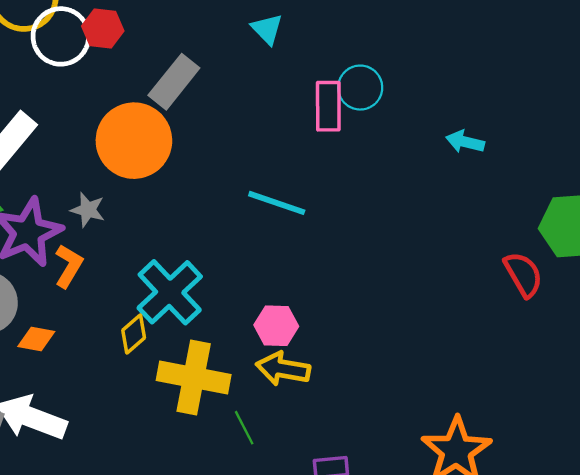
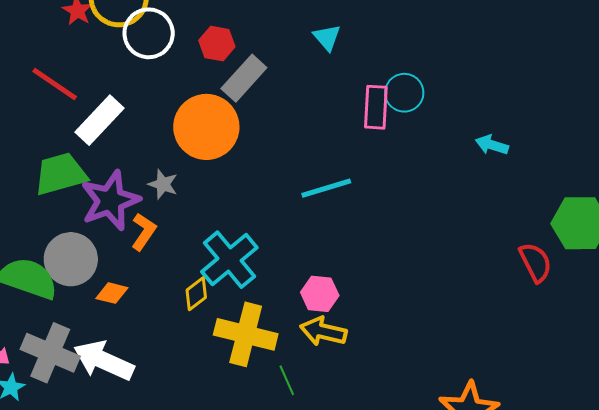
red hexagon: (103, 28) -> (217, 44), moved
cyan line: (277, 203) -> (326, 188), turned -39

